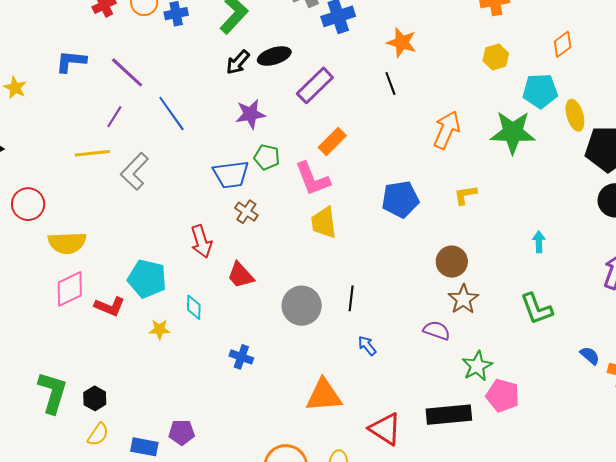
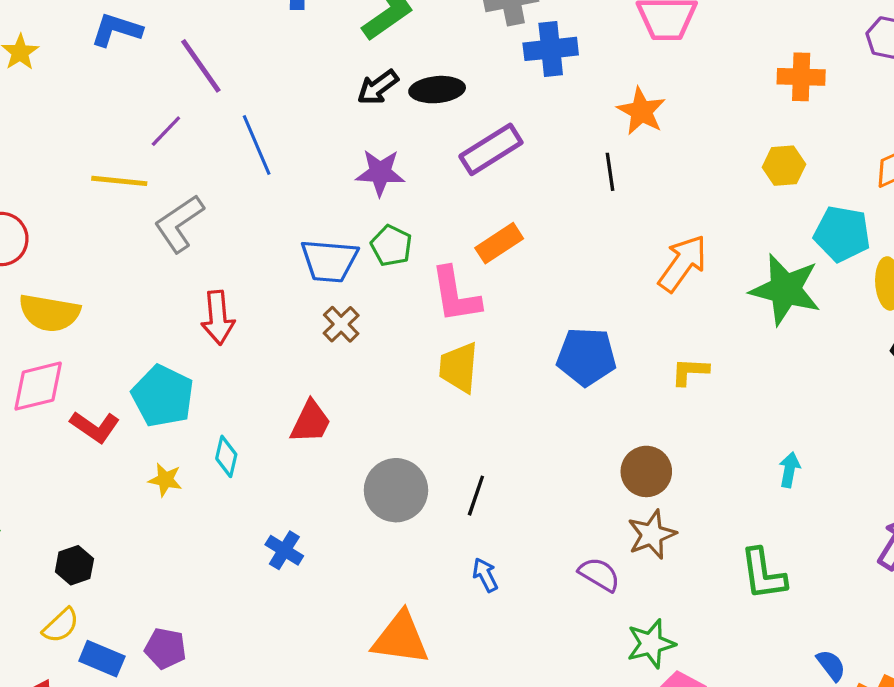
red arrow: (201, 241) -> (218, 318), moved
red trapezoid: (241, 275) -> (311, 422), turned -124
black hexagon: (95, 398) -> (74, 565), moved
yellow semicircle: (98, 434) -> (61, 625), moved

